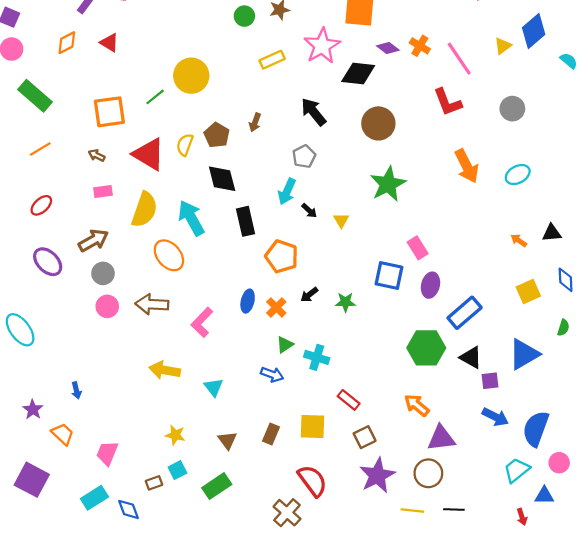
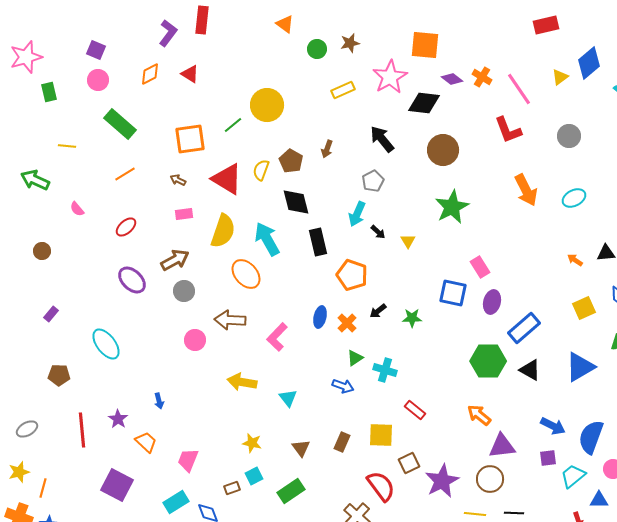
pink circle: (107, 306) -> (195, 340), moved
purple square: (490, 381) -> (548, 458), moved
brown square: (365, 437) -> (409, 463), moved

